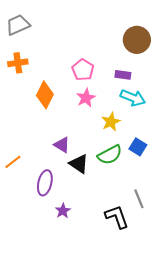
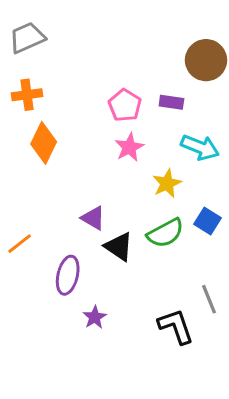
purple rectangle: (123, 75) -> (171, 102), moved
orange diamond: (45, 95) -> (44, 143), moved

